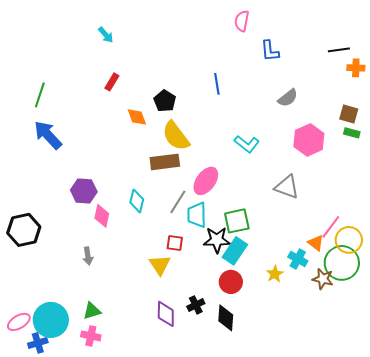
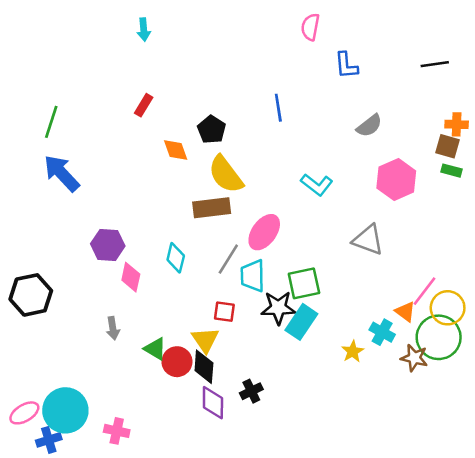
cyan arrow: (106, 35) -> (144, 29), moved, turned 36
orange cross: (356, 68) -> (457, 124), moved
red circle: (231, 282) -> (177, 362), moved
green triangle: (92, 311) -> (155, 349), moved, turned 48
black diamond: (226, 318) -> (204, 367), moved

